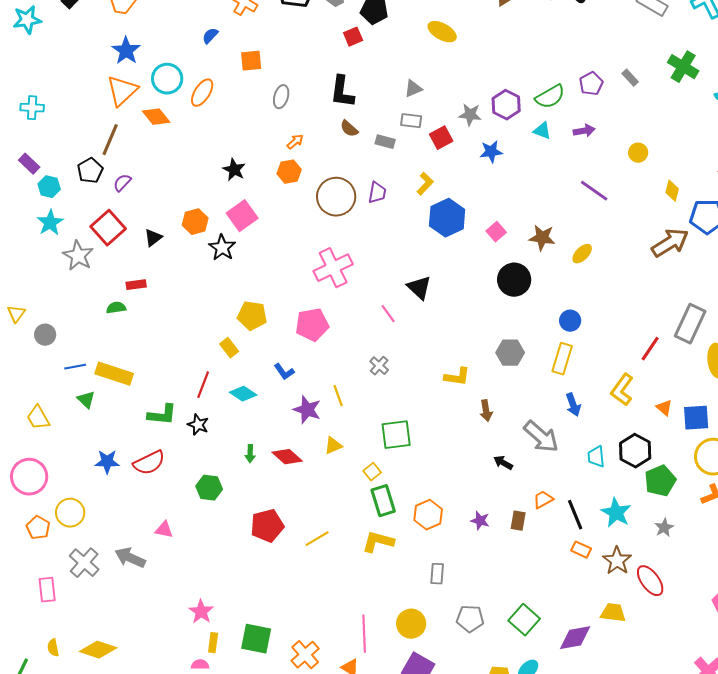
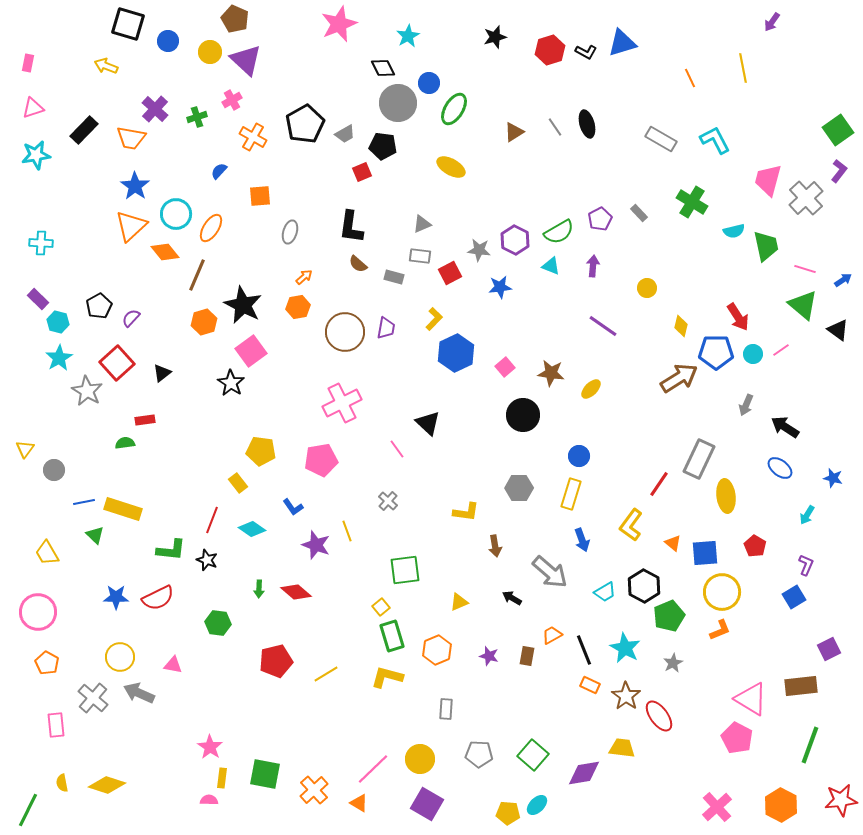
purple arrow: (584, 131) -> (593, 266), turned -75
brown line: (110, 140) -> (197, 275), moved
black star: (234, 170) -> (243, 305), size x1.6
orange hexagon: (195, 222) -> (204, 322), moved
yellow triangle: (333, 446) -> (459, 602), moved
cyan trapezoid: (596, 457) -> (605, 592), turned -115
yellow circle: (70, 513) -> (120, 657), moved
pink line: (364, 634) -> (373, 769), turned 48

